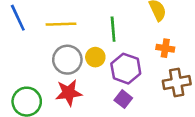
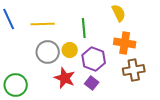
orange cross: (165, 48) -> (125, 43), size x1.5
red star: (69, 93) -> (65, 78), moved, turned 30

